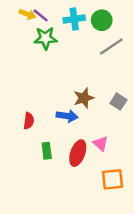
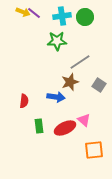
green star: (45, 38) -> (57, 41), moved
gray line: (111, 47) -> (80, 62), moved
red ellipse: (78, 153) -> (65, 128), turned 45

